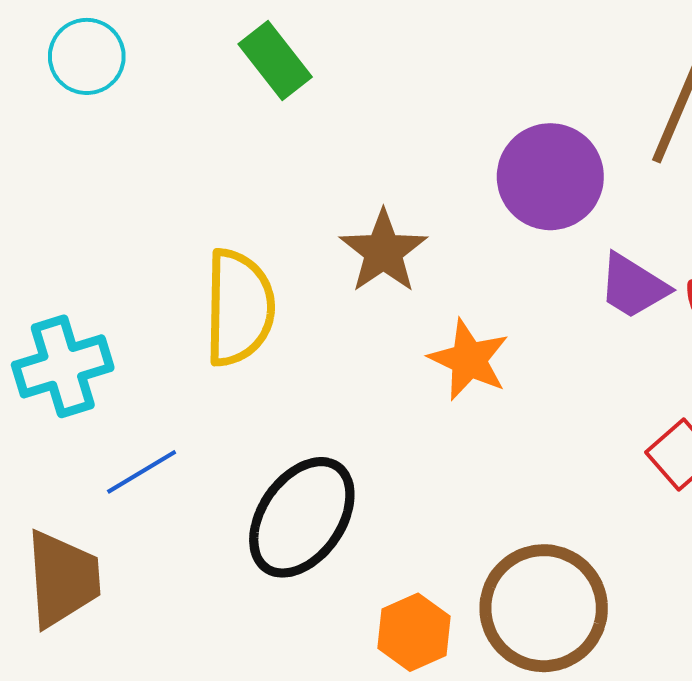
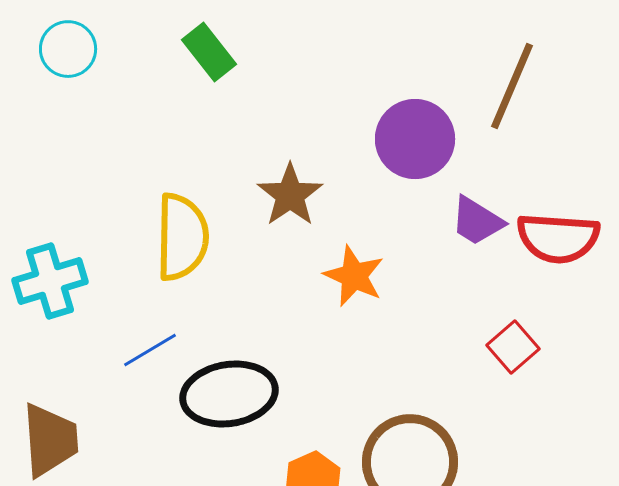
blue line: (142, 472) -> (150, 350), moved
black ellipse: (302, 517) -> (229, 394), turned 46

